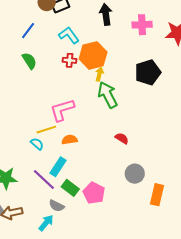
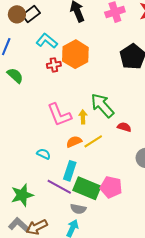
yellow arrow: (99, 74) -> (83, 117), moved
green arrow: (108, 95) -> (102, 105), moved
pink L-shape: (62, 110) -> (59, 115), turned -80
yellow line: (46, 130) -> (93, 141), moved
green rectangle: (70, 188) -> (87, 188), size x1.5

